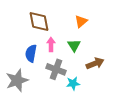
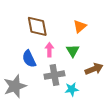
blue semicircle: (31, 53) -> (29, 59), turned -36
gray cross: (56, 69) -> (54, 75), turned -30

